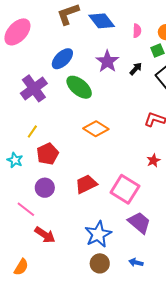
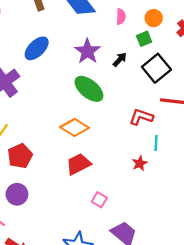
green ellipse: (79, 87) -> (89, 89), moved
red trapezoid: (86, 184) -> (78, 164), moved
pink square: (125, 189) -> (99, 200), moved, size x0.5

